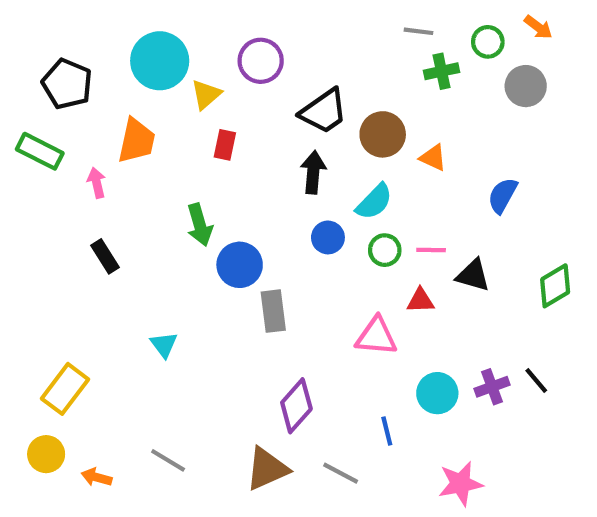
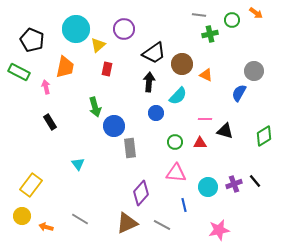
gray circle: (526, 86) -> (254, 71), moved
green circle: (385, 250) -> (175, 142), moved
pink triangle: (376, 336) -> (176, 173), moved

